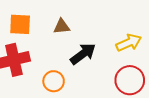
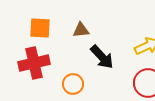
black arrow: (83, 54) -> (102, 57), turned 84

